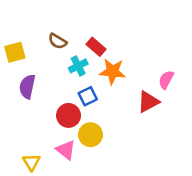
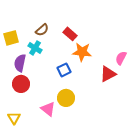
brown semicircle: (58, 41) -> (42, 30), turned -72
cyan cross: (78, 66) -> (35, 48), moved, turned -32
red circle: (69, 115) -> (21, 84), moved
yellow triangle: (31, 162) -> (14, 118), moved

